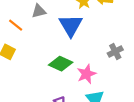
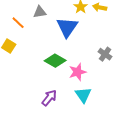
gray cross: (115, 52) -> (105, 54), turned -32

